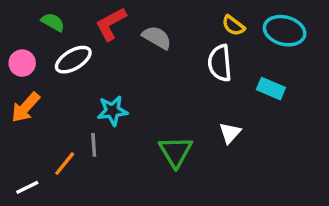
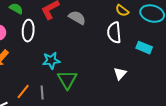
white ellipse: (73, 60) -> (28, 31), turned -55
gray line: (94, 145) -> (42, 93), moved
green triangle: (175, 152) -> (67, 80), moved

